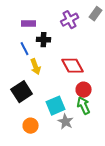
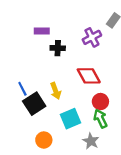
purple cross: (70, 20) -> (92, 37), moved
blue line: (25, 49) -> (22, 89), moved
yellow arrow: (36, 67) -> (56, 91), moved
gray star: (66, 122) -> (91, 141), moved

